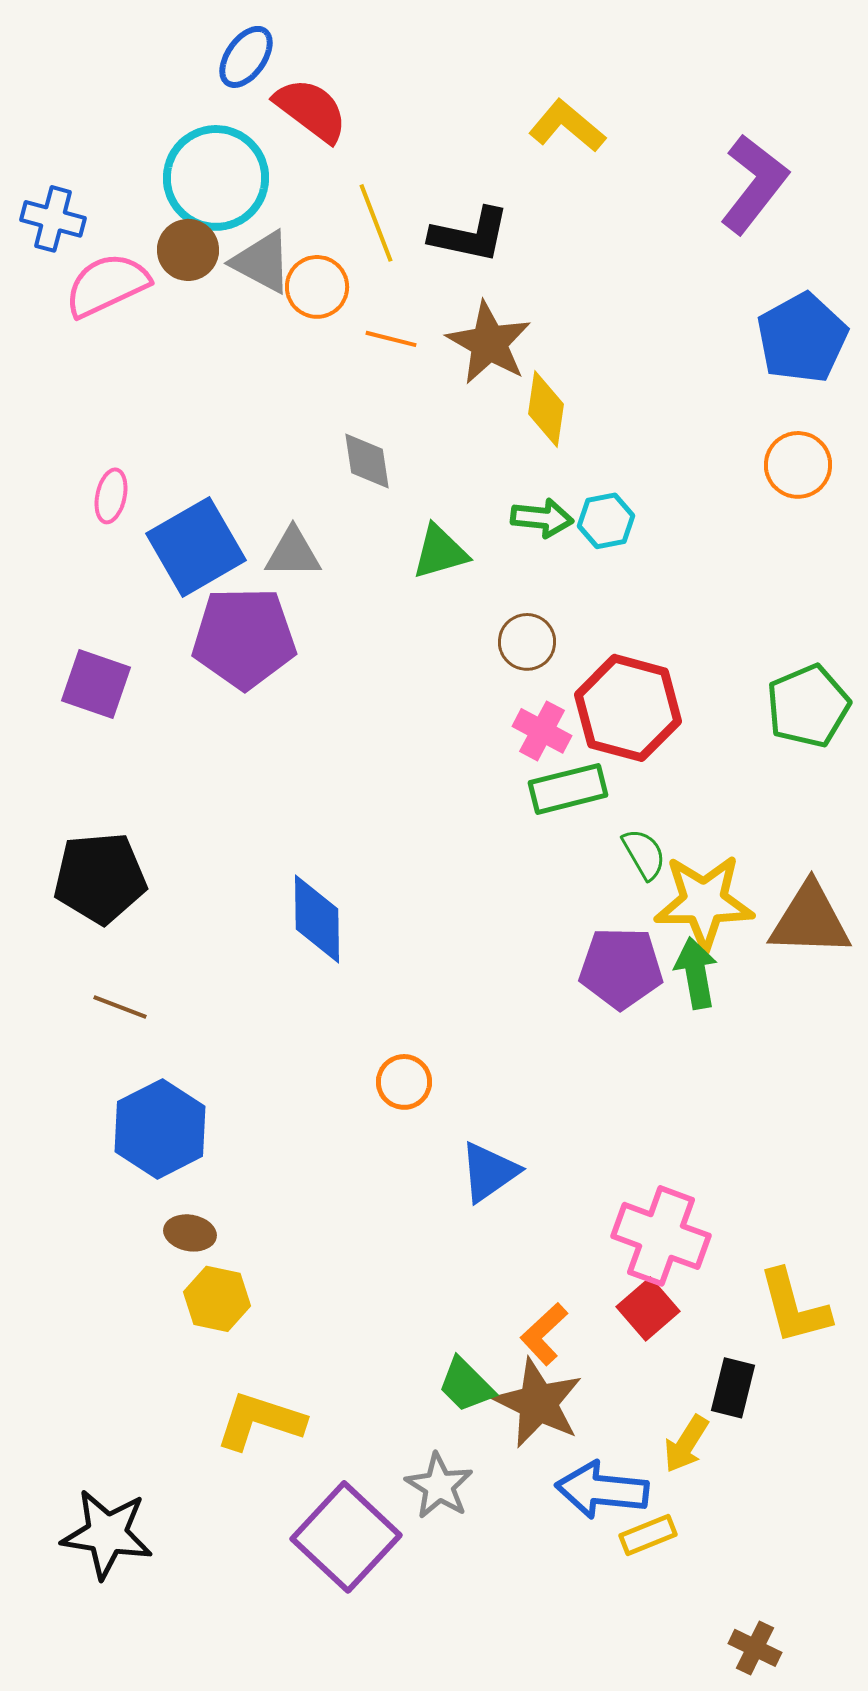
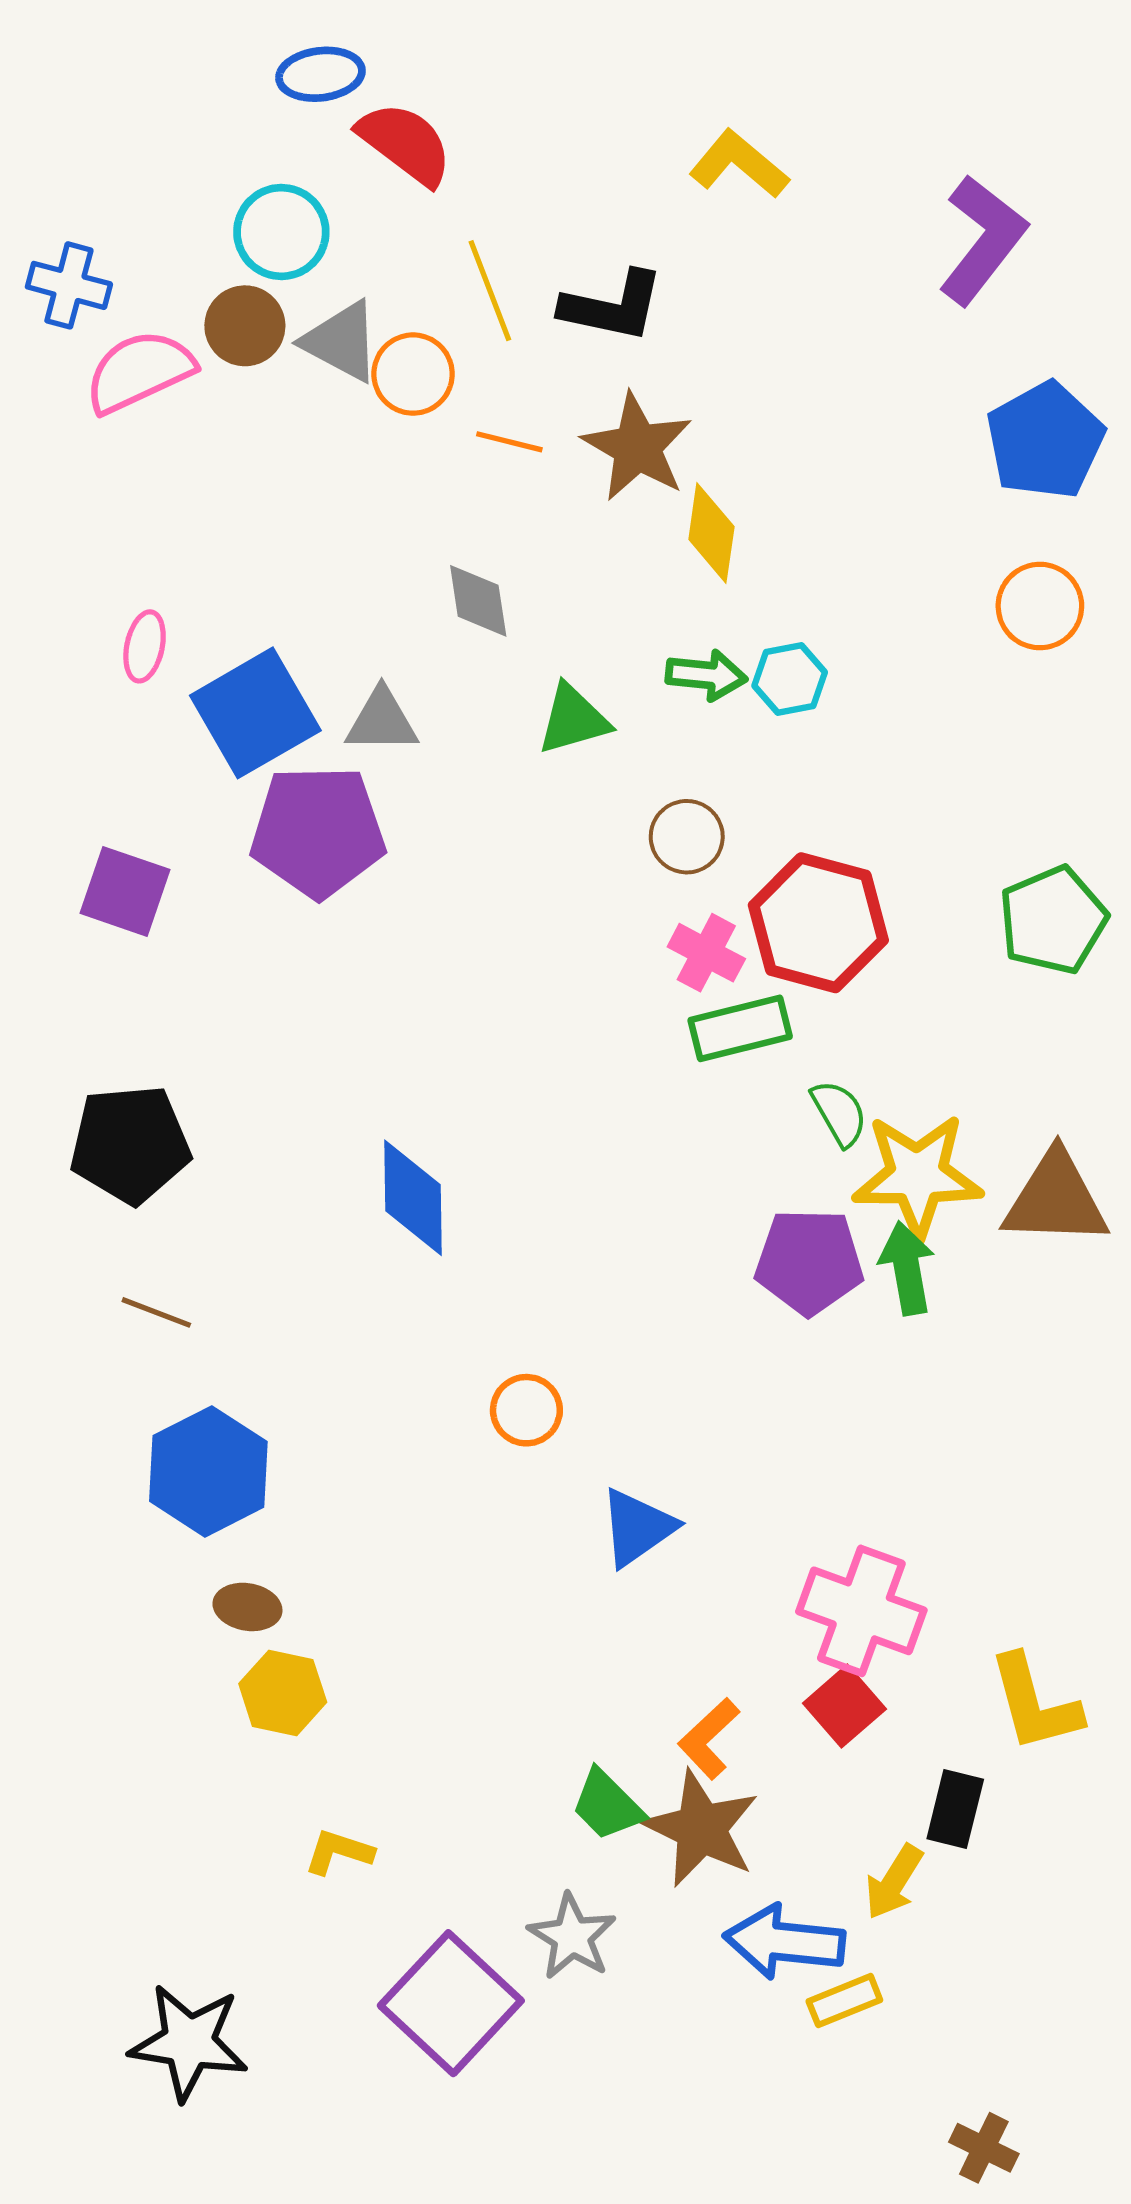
blue ellipse: (246, 57) -> (320, 74), turned 48
cyan circle: (216, 178) -> (281, 232), size x0.7
yellow L-shape: (260, 1421) -> (339, 1852), size x0.6
black star: (107, 1534) -> (189, 2042), moved

